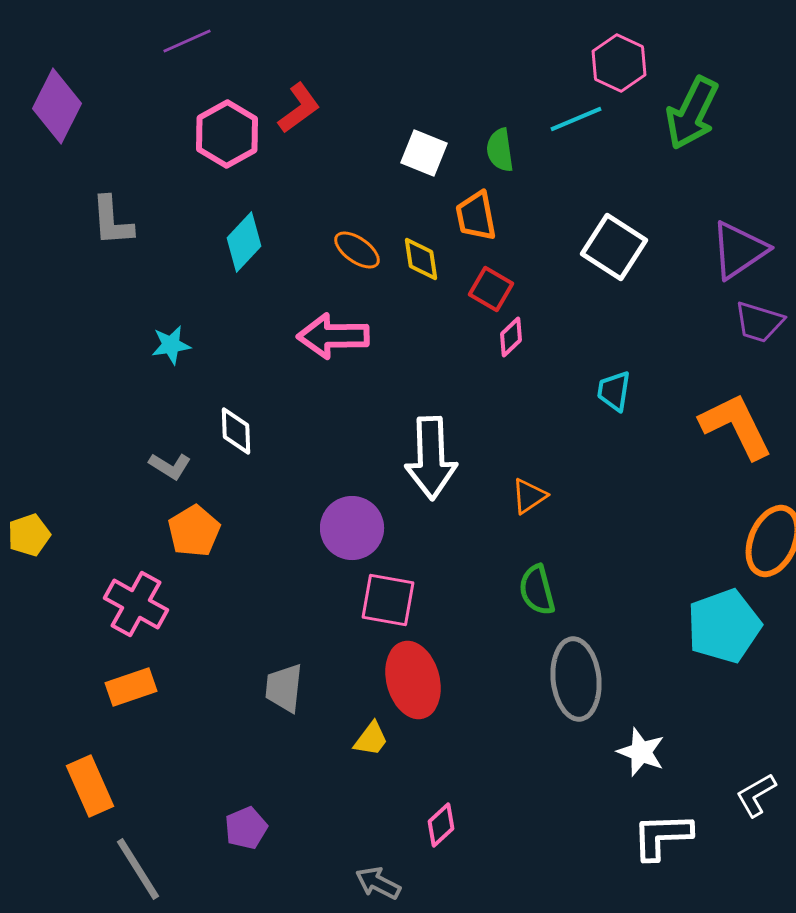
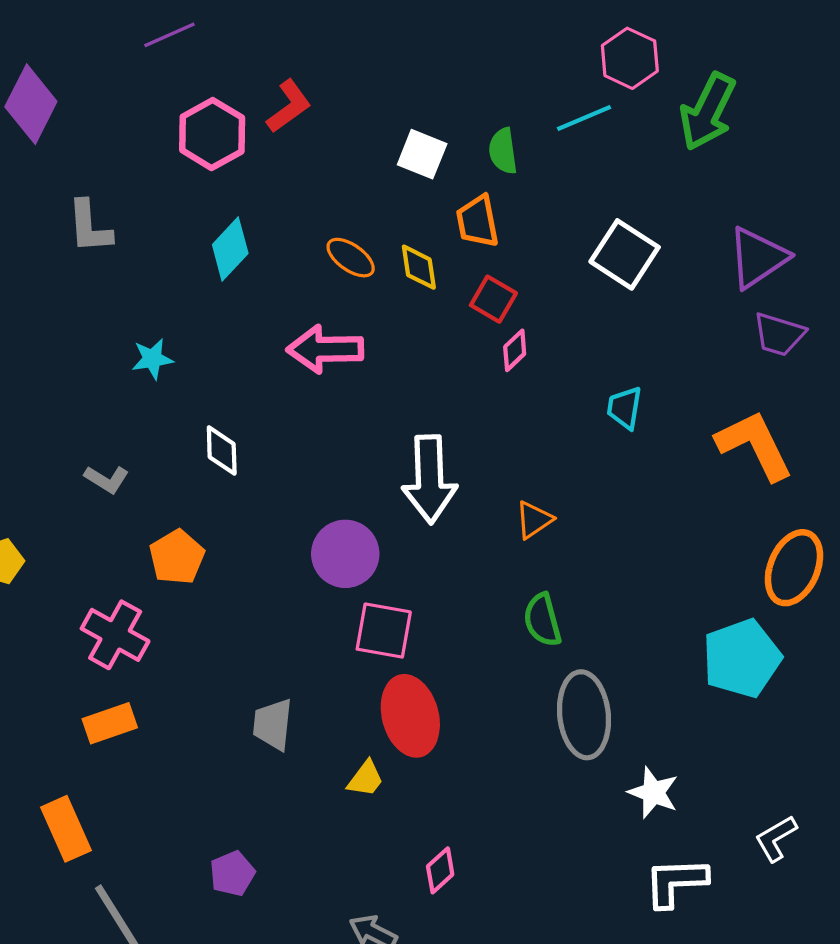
gray L-shape: (170, 466) -> (107, 479), moved

